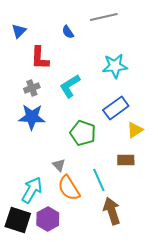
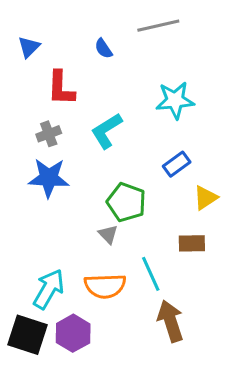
blue rectangle: (116, 108) -> (177, 164), size x0.7
gray triangle: (59, 165) -> (108, 234), moved
orange semicircle: (69, 188) -> (105, 286), turned -60

